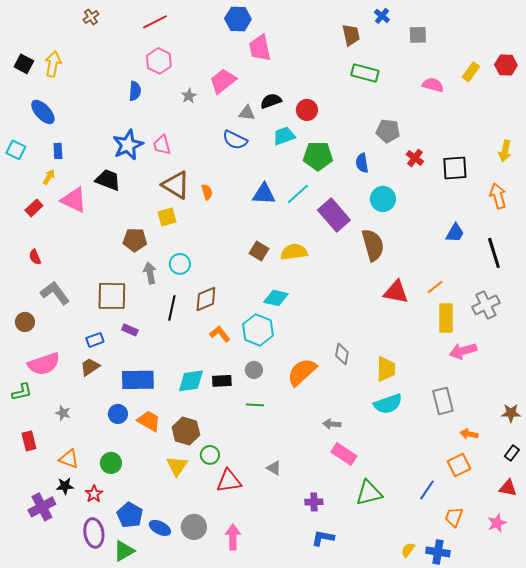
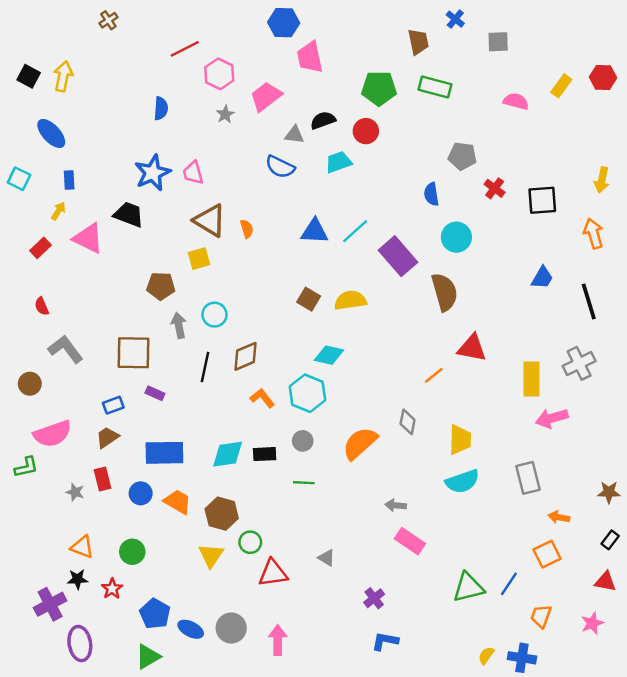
red line: (155, 22) -> (185, 49), moved
pink hexagon: (159, 61) -> (219, 74), moved
green pentagon: (318, 156) -> (379, 88), moved
orange line: (435, 287) -> (434, 375), moved
red rectangle: (29, 441) -> (102, 479), moved
green triangle: (369, 493) -> (468, 588), moved
purple cross: (314, 502) -> (374, 598), turned -36
purple ellipse: (94, 533) -> (80, 644), moved

